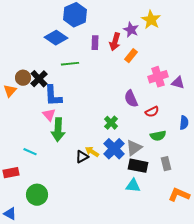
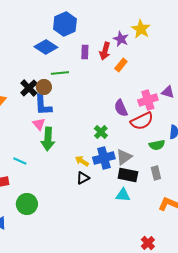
pink cross: (158, 77) -> (148, 100), moved
brown circle: (23, 78) -> (44, 87), moved
red semicircle: (152, 112) -> (142, 121), size x1.6
green semicircle: (158, 136) -> (157, 145), moved
blue cross: (114, 149) -> (104, 158), turned 30
black triangle: (82, 157) -> (83, 178), moved

